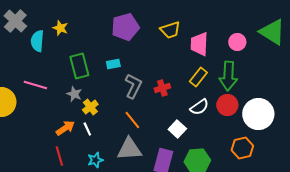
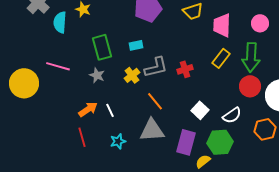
gray L-shape: (133, 86) -> (156, 67), turned 50
yellow cross: (90, 107) -> (132, 75), moved
white semicircle: (199, 107) -> (232, 115), moved

